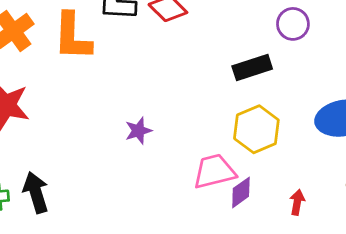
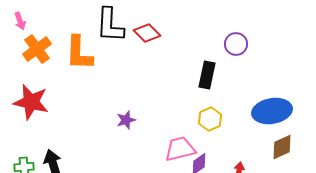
black rectangle: (252, 67) -> (207, 75), turned -60
yellow hexagon: (256, 129) -> (210, 119), size x0.7

